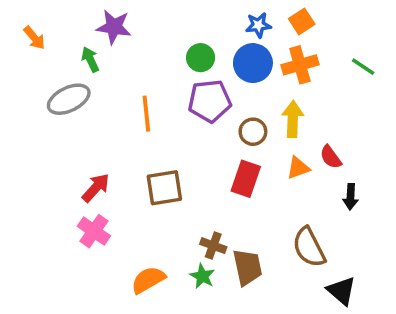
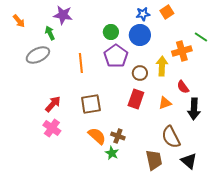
orange cross: (300, 65) -> (182, 51), moved
purple pentagon: (210, 101) -> (116, 56), turned -30
orange triangle: (298, 168) -> (165, 103), moved
black arrow: (351, 197) -> (194, 109), size x1.5
brown trapezoid: (248, 267) -> (154, 160), moved
orange semicircle: (148, 280) -> (97, 136), moved, turned 72

